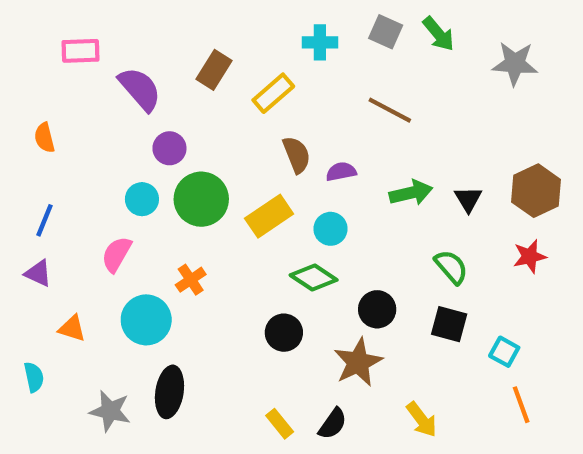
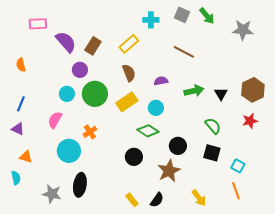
brown rectangle: (214, 70) -> (93, 46), moved
brown semicircle: (297, 155) -> (129, 73), moved
orange triangle: (72, 328) -> (26, 157), moved
orange line: (521, 405) -> (236, 191), moved

